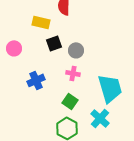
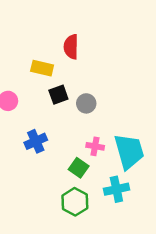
pink cross: (73, 73) -> (95, 146), moved
cyan cross: (100, 118) -> (116, 189), turned 36

